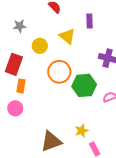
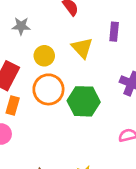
orange circle: (59, 72) -> (48, 89), moved
green hexagon: (84, 85) -> (84, 101), moved

